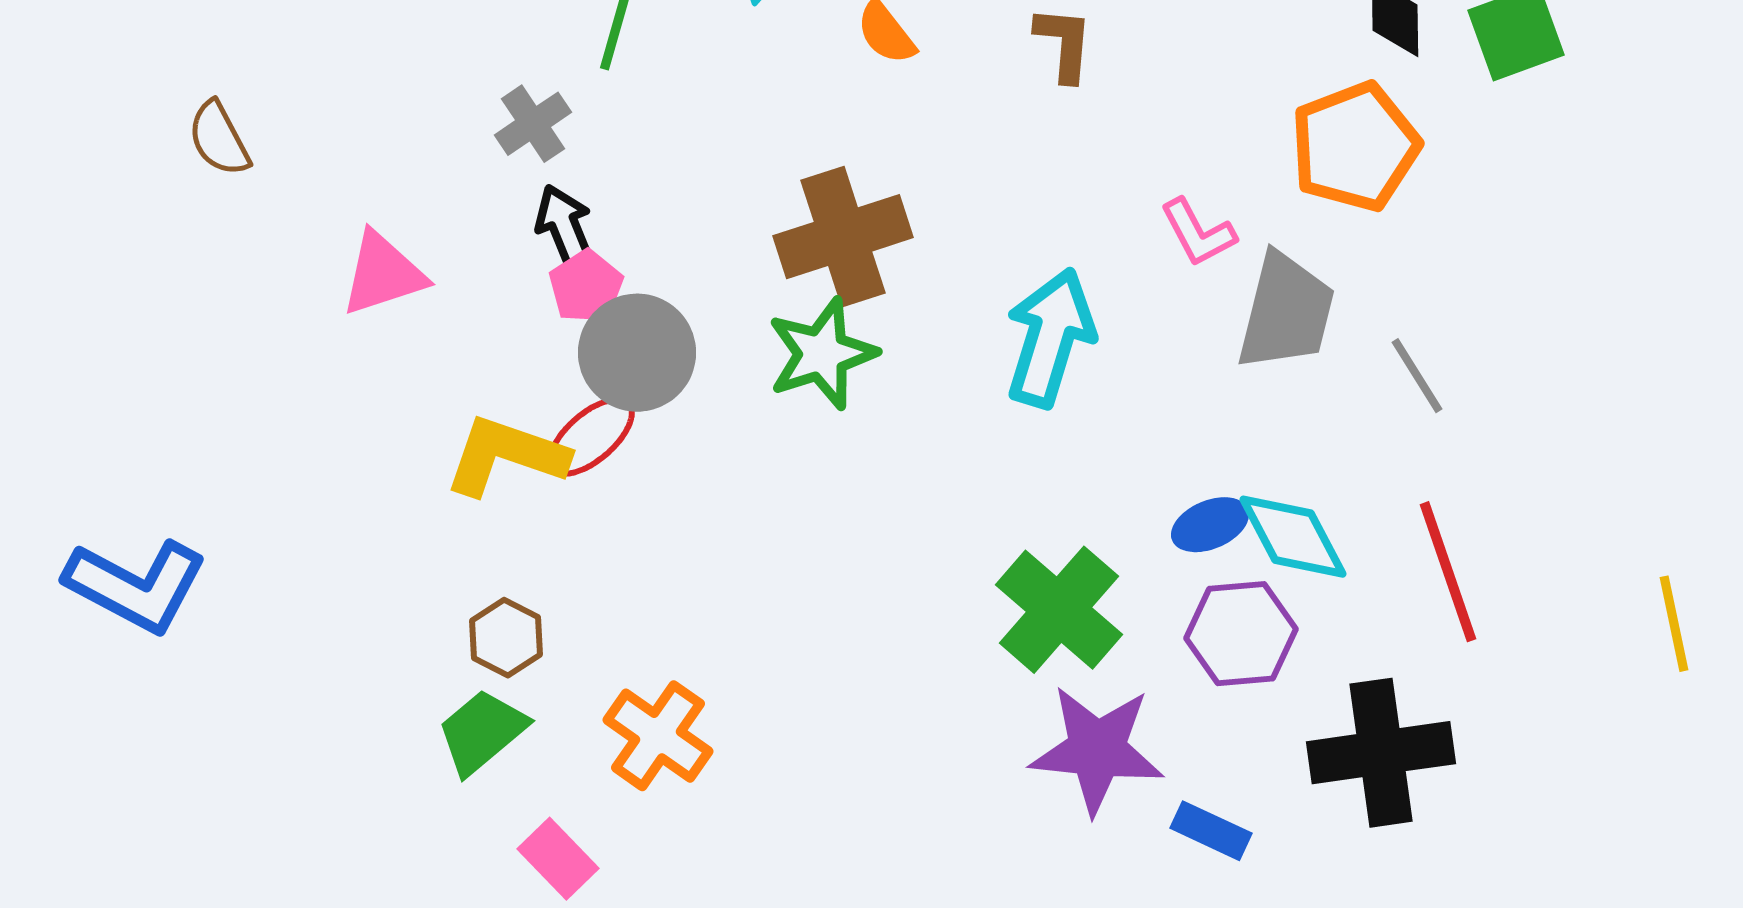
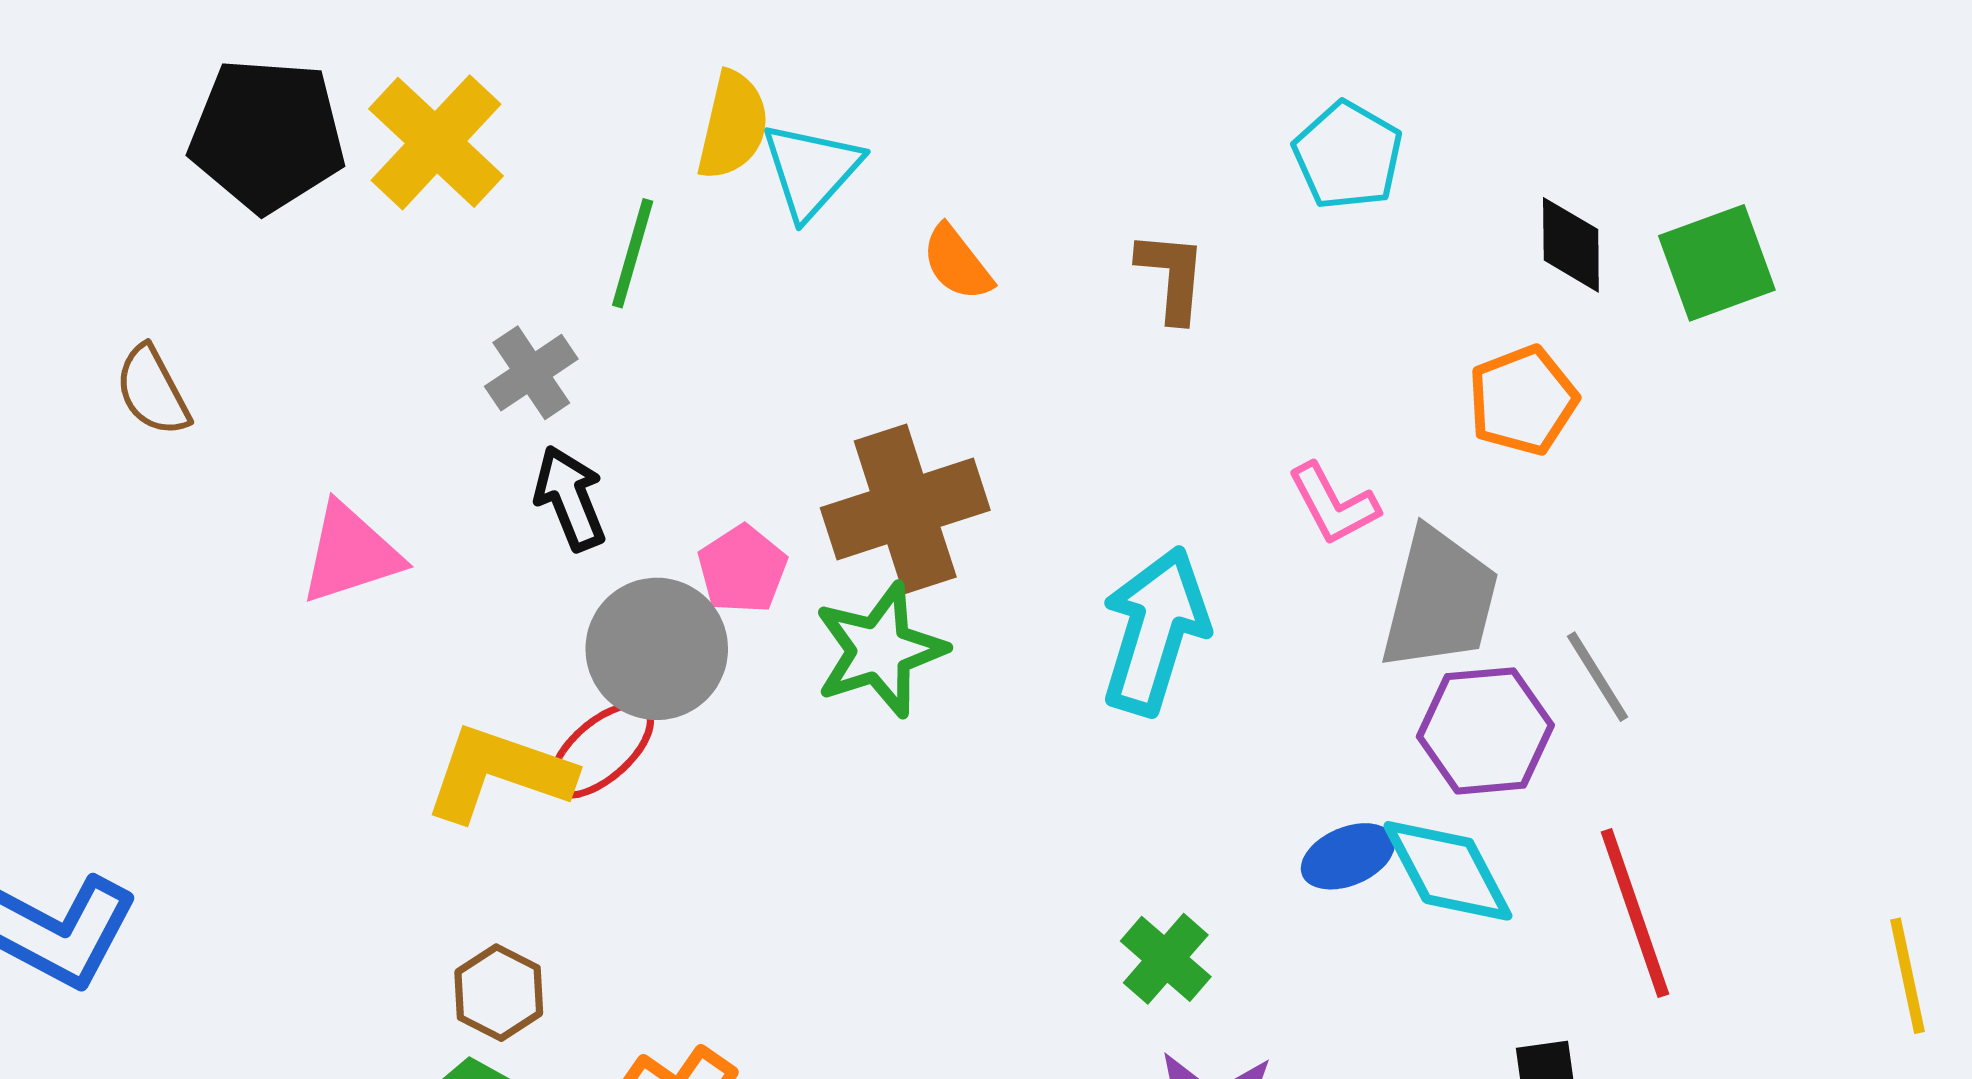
orange pentagon: (1355, 147) -> (1523, 400), size x0.7
pink pentagon: (586, 287) -> (742, 569), moved
green cross: (1059, 610) -> (1166, 959), size x0.6
purple hexagon: (1241, 634) -> (1485, 731), moved

